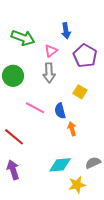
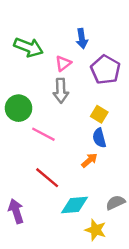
green circle: (13, 76) -> (19, 108), moved
blue semicircle: (60, 111) -> (99, 138), moved
orange arrow: (72, 129) -> (89, 160), turned 64
red line: (14, 137) -> (47, 178), moved
yellow star: (77, 185) -> (96, 230), turned 30

